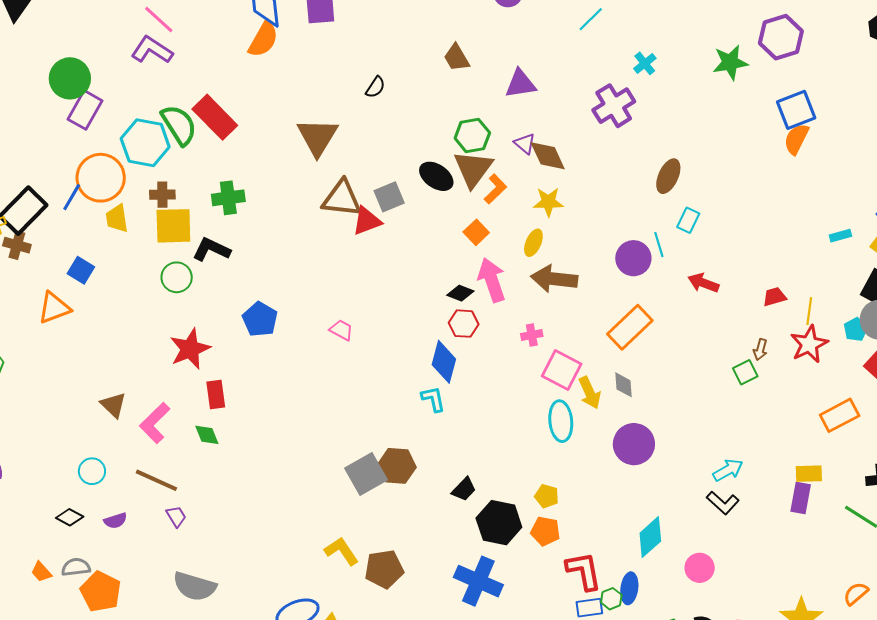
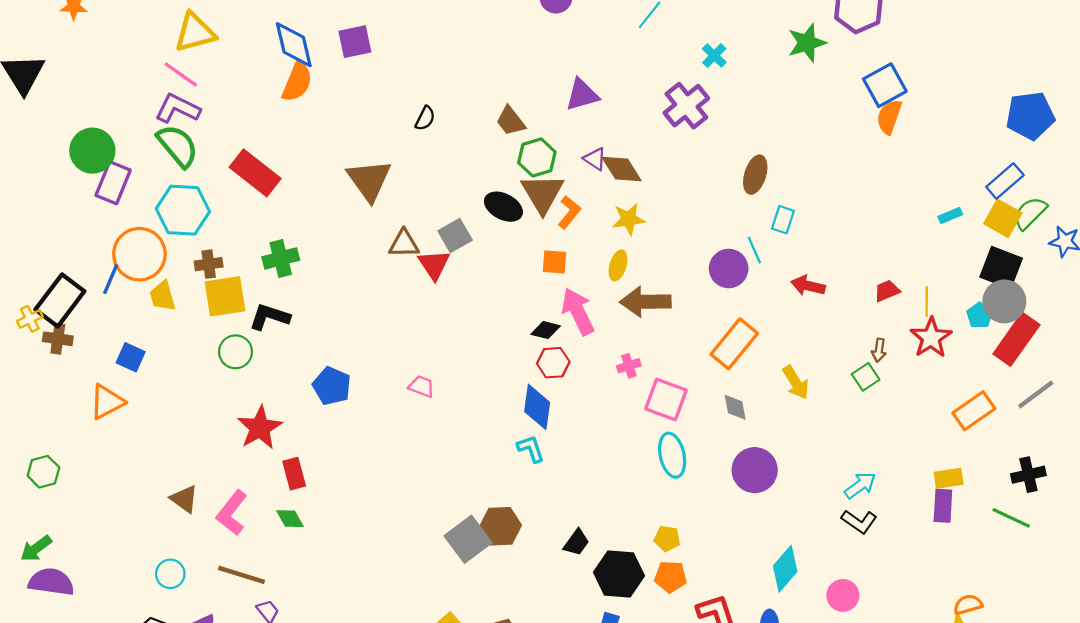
brown trapezoid: (457, 58) -> (511, 121), moved
green semicircle: (179, 125) -> (178, 146), moved
brown triangle: (342, 199) -> (404, 244), size x0.7
red triangle: (367, 221) -> (434, 265), turned -36
orange square: (476, 232) -> (554, 262), turned -35
yellow arrow: (590, 393) -> (796, 382), moved
orange semicircle: (856, 594) -> (968, 605), moved, turned 32

